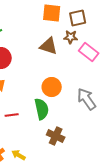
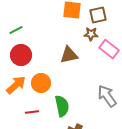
brown triangle: (49, 46) -> (69, 55), moved, turned -30
orange circle: (52, 87) -> (41, 83), moved

